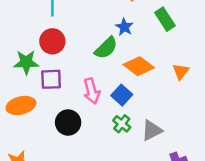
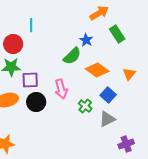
red circle: (52, 41) -> (13, 44), moved
blue square: (122, 95) -> (108, 95), moved
black circle: (68, 123) -> (36, 102), moved
green cross: (122, 124) -> (85, 106), moved

